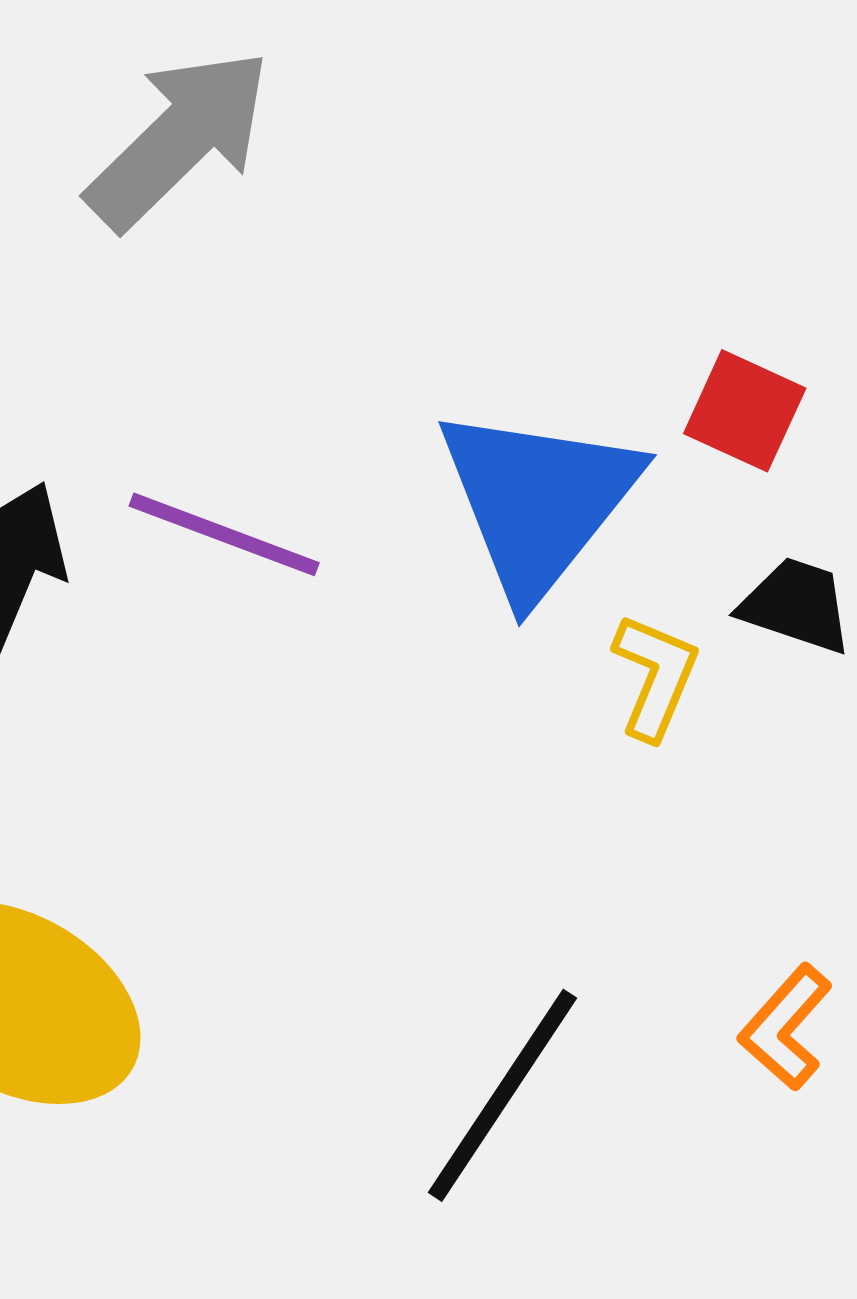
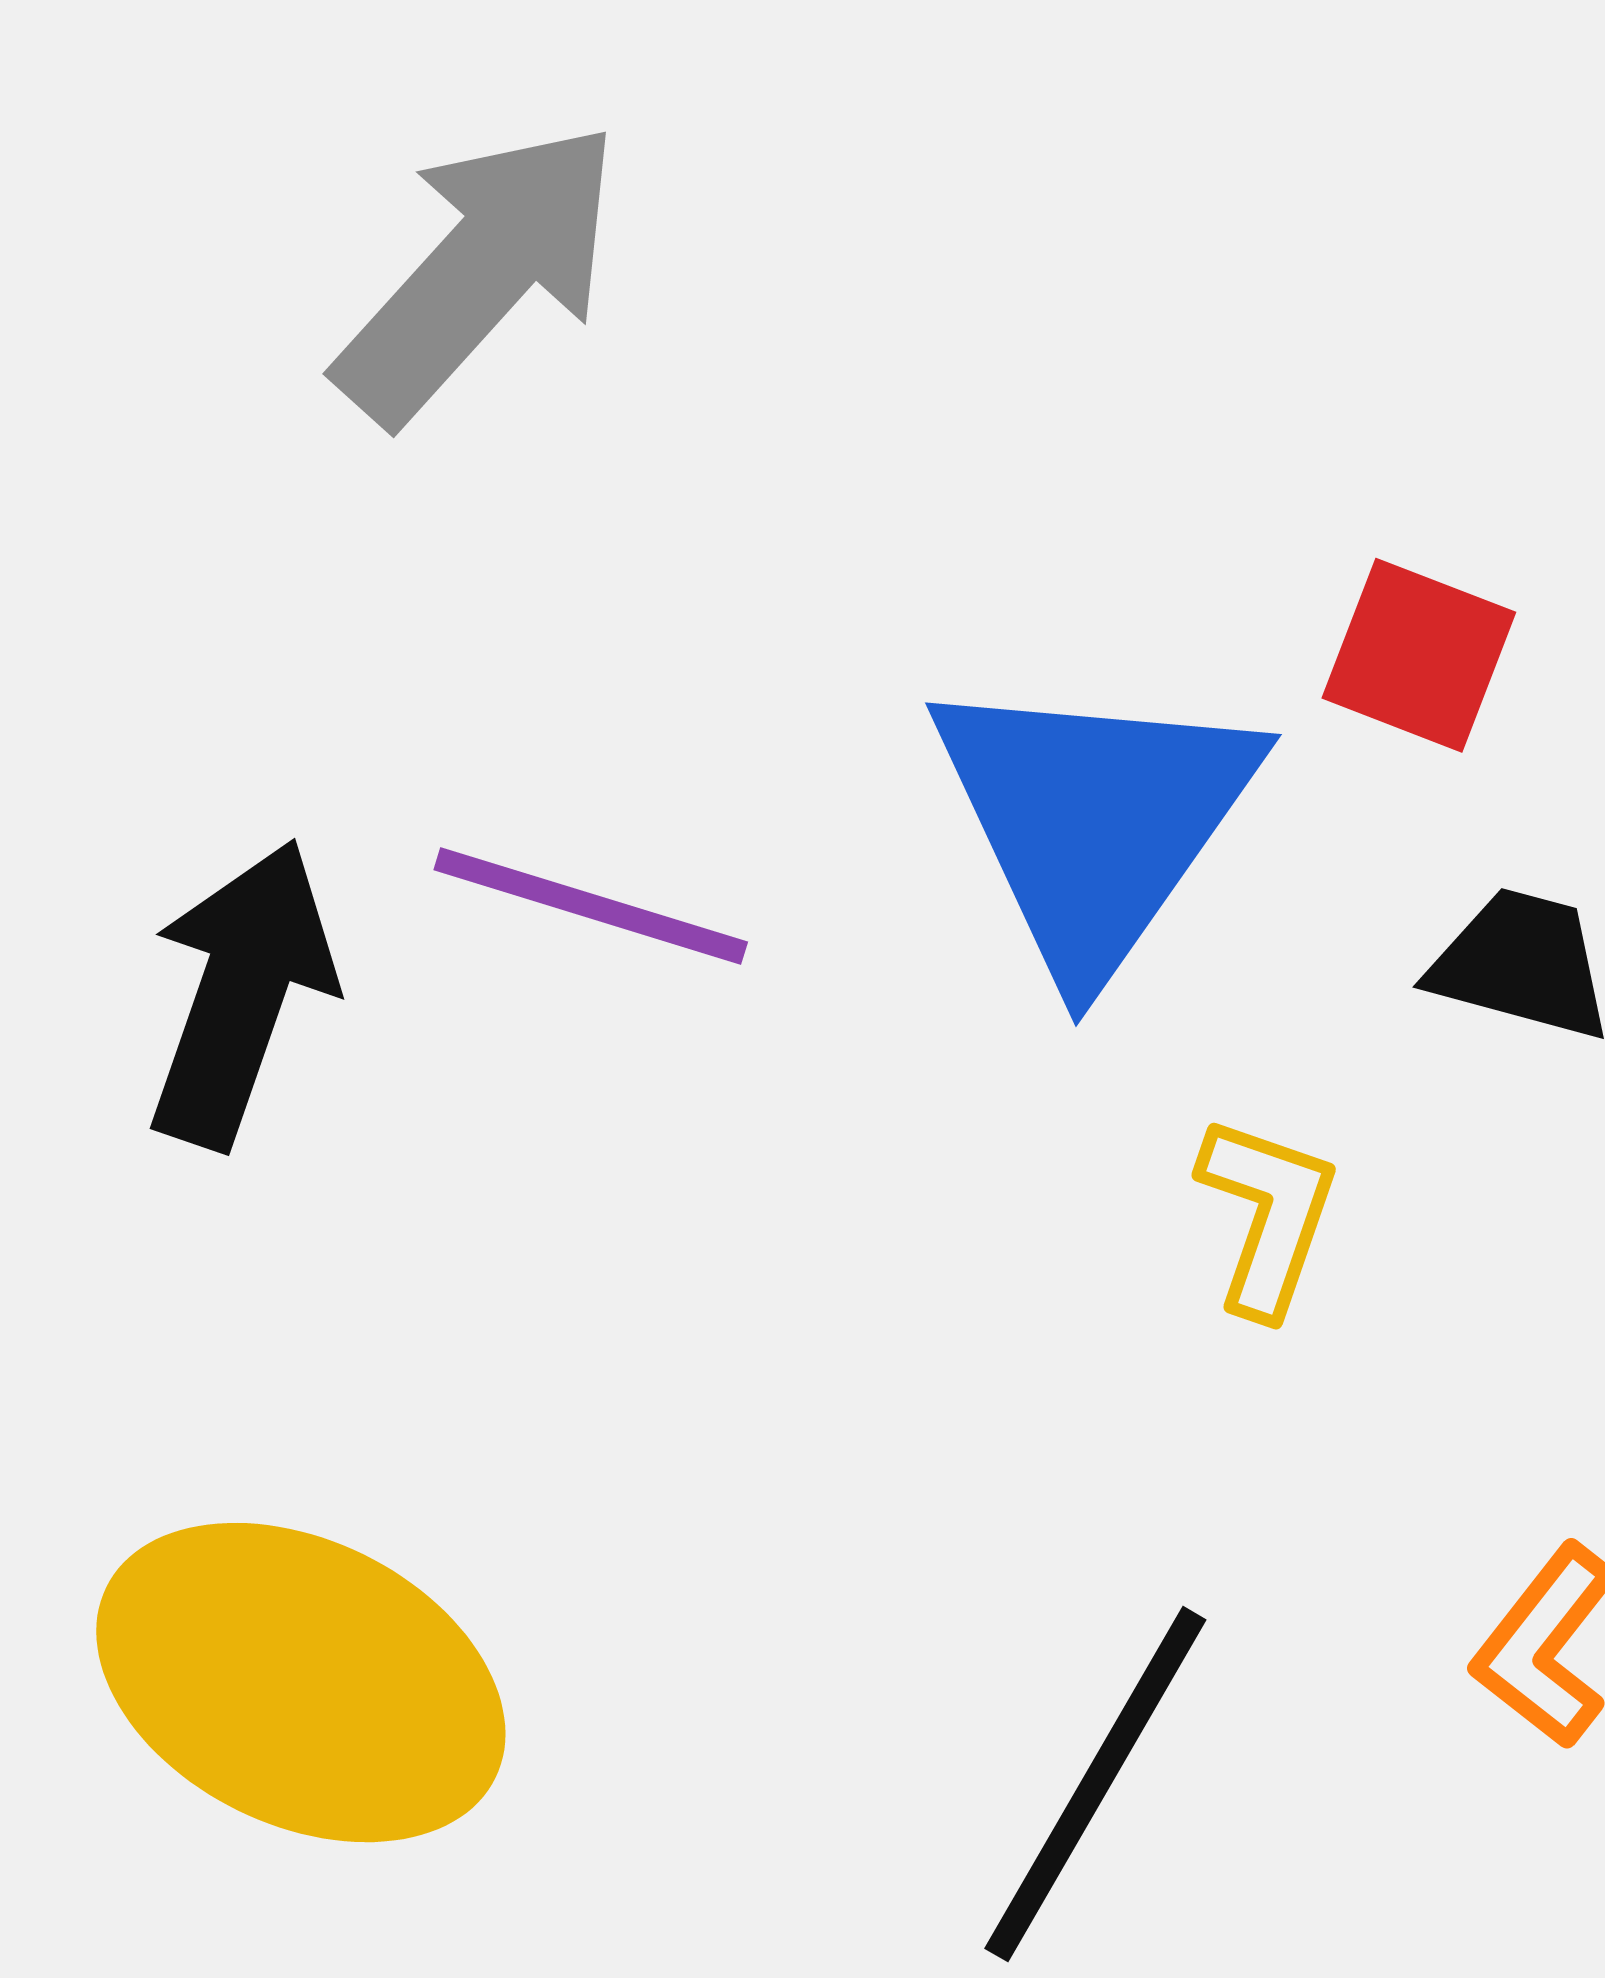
yellow L-shape: (655, 676) -> (1268, 1215), moved

